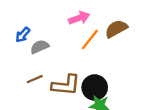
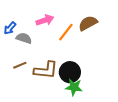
pink arrow: (79, 18) -> (45, 20), moved
gray semicircle: (40, 47) -> (24, 38), turned 42

